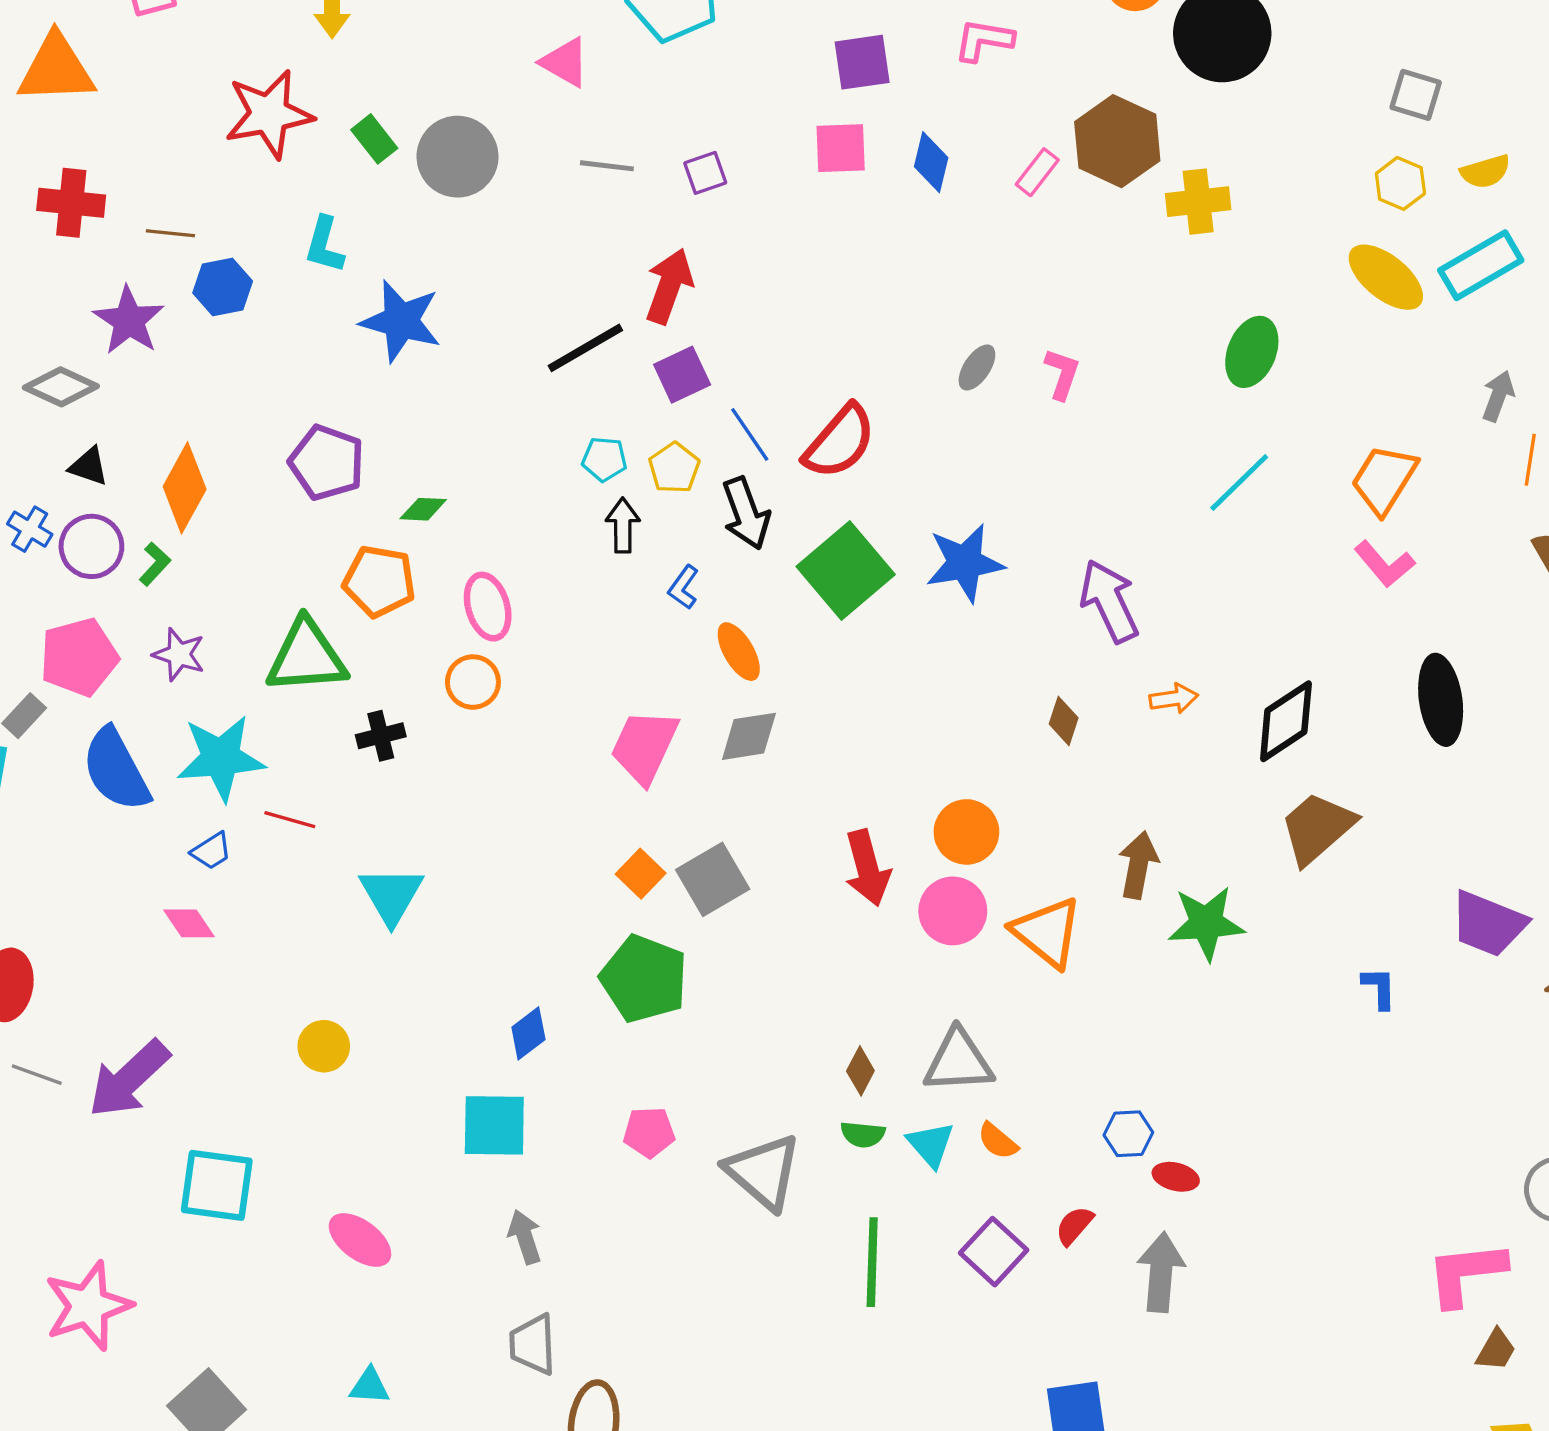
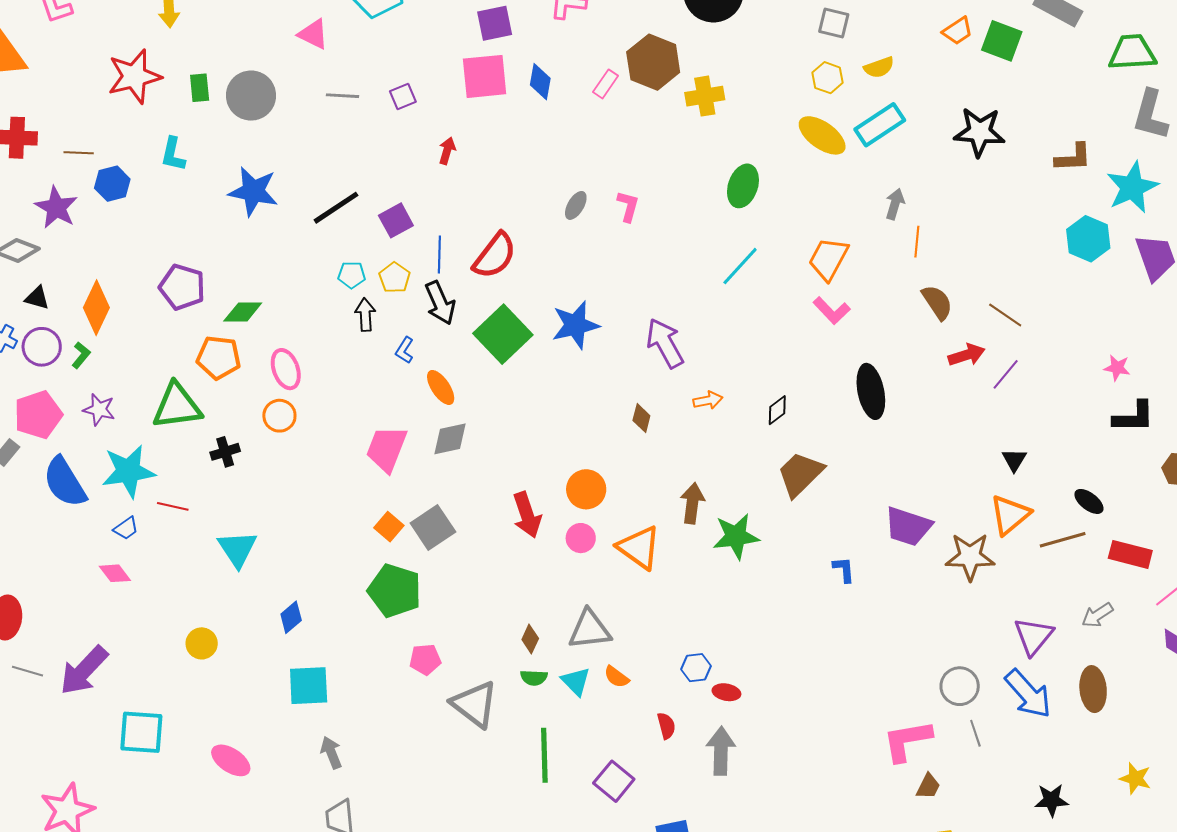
green rectangle: (374, 139) -> (200, 88), turned 36
pink square: (841, 148) -> (485, 76), size x1.4
red arrow: (669, 286) -> (447, 151), moved, size x0.6
blue star: (401, 321) -> (253, 191), moved
blue line: (750, 434) -> (439, 255), turned 39
green diamond: (423, 509) -> (243, 312), size x1.4
black diamond: (1286, 721) -> (777, 410), size x0.6
pink circle: (953, 911) -> (581, 538), size x0.7
blue diamond: (528, 1033) -> (291, 617), moved
pink pentagon: (649, 1132) -> (425, 659), moved
red semicircle: (1074, 1226) -> (666, 726), turned 128
purple square: (994, 1252) -> (614, 781), moved

